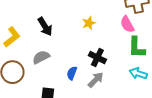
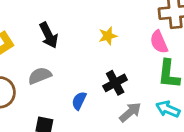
black cross: (97, 57) -> (115, 83), turned 30
gray arrow: (96, 80) -> (130, 112), moved

